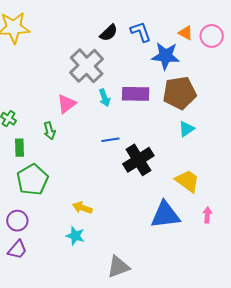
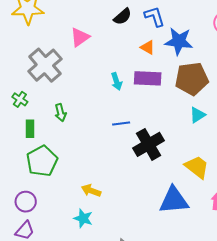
orange triangle: (186, 33) -> (148, 47), moved
gray cross: (87, 66) -> (45, 65), moved
pink triangle: (67, 104) -> (80, 37), moved

